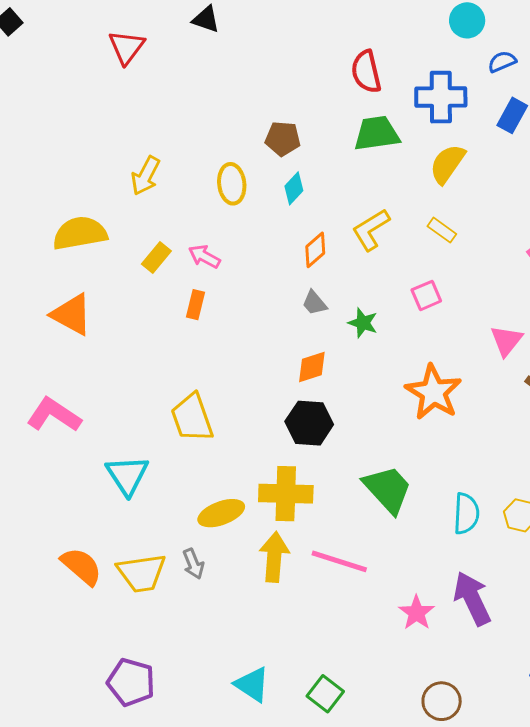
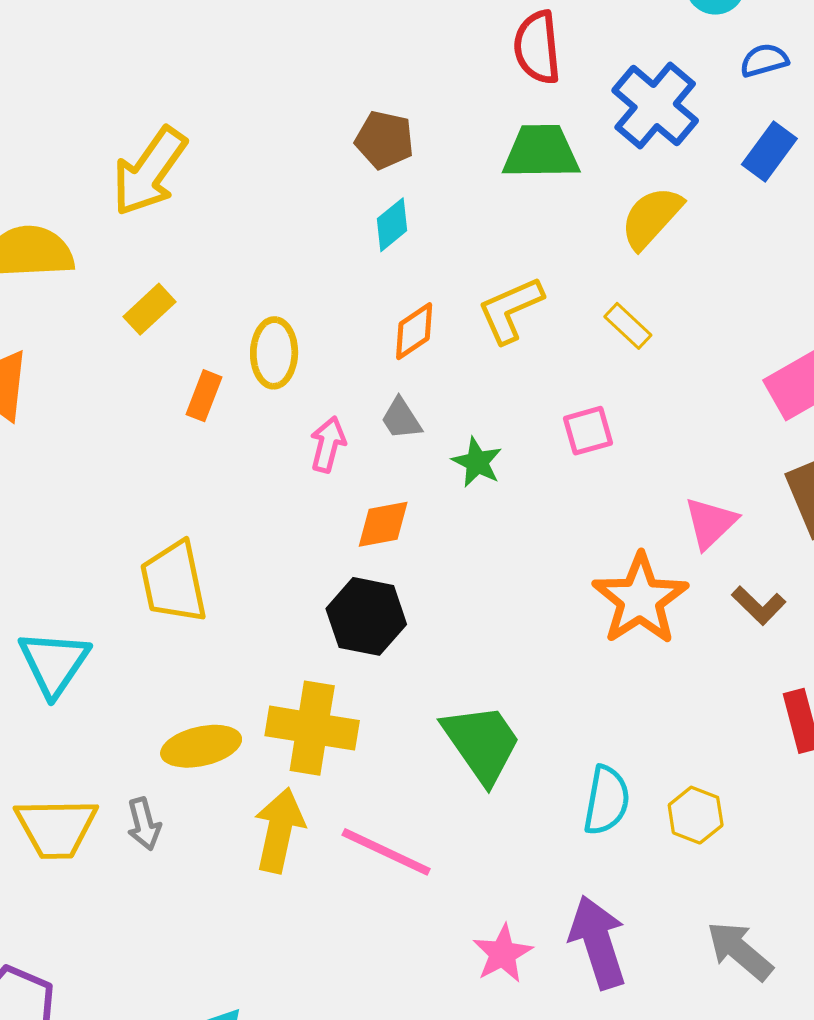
blue cross: (441, 97) -> (655, 106), turned 33
yellow arrow: (146, 176) -> (149, 171), size x1.4
yellow ellipse: (232, 184) -> (274, 353), moved
pink arrow: (204, 256) -> (328, 444), moved, turned 68
orange star: (434, 392) -> (640, 599), moved

